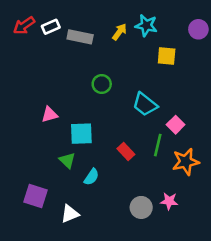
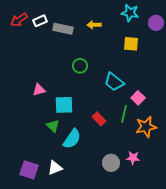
cyan star: (146, 25) -> (130, 13), moved
yellow arrow: (120, 32) -> (94, 25), turned -128
cyan semicircle: (91, 177) -> (72, 139), size x1.5
purple square: (35, 196) -> (29, 170), moved

